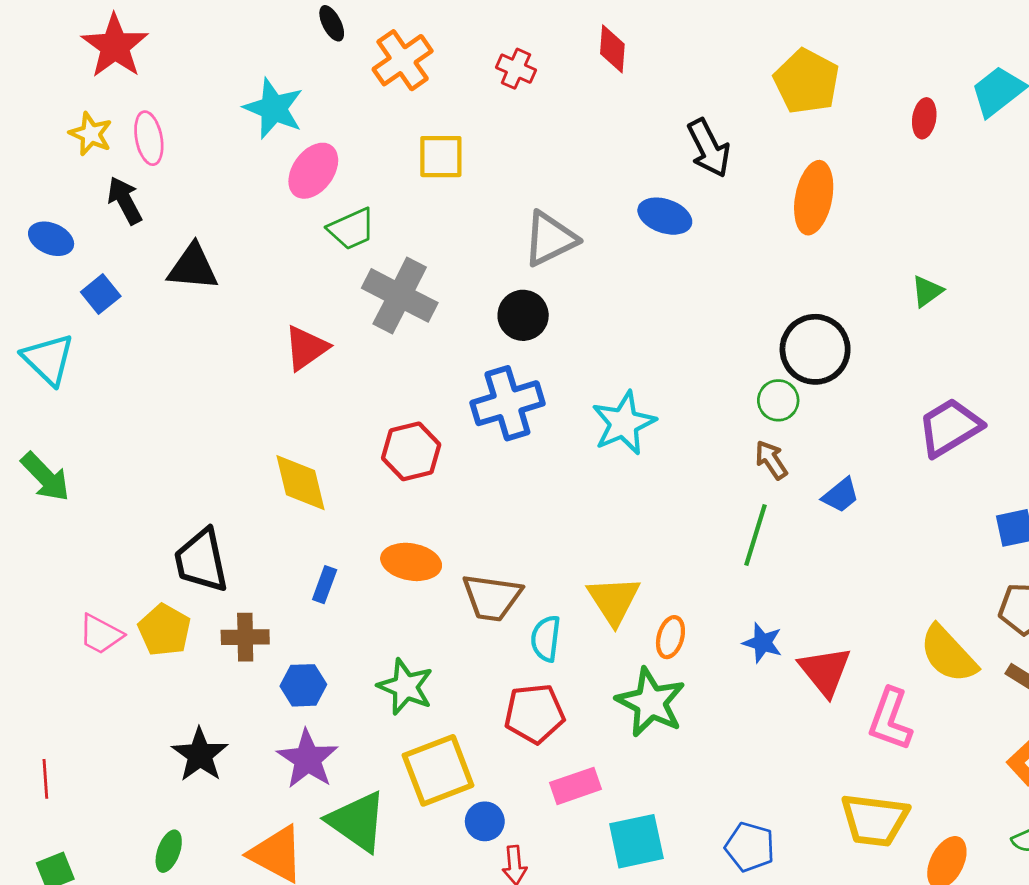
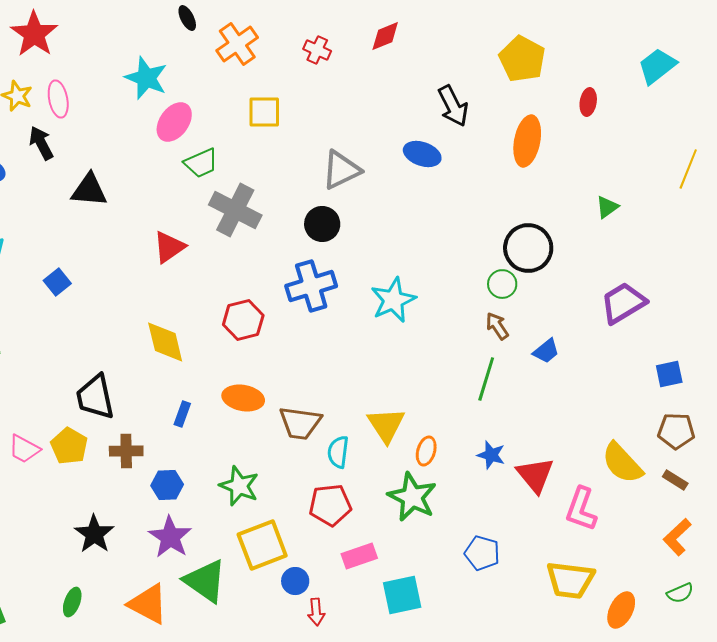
red diamond: (612, 49) -> (385, 36), turned 64
red ellipse: (924, 118) -> (588, 102), moved
blue square: (101, 294) -> (57, 282), moved
blue pentagon: (750, 847) -> (482, 553), moved

